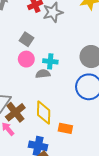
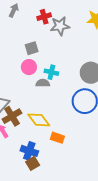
gray square: (26, 39) -> (32, 48), turned 32
yellow diamond: (44, 113) -> (39, 120), turned -45

